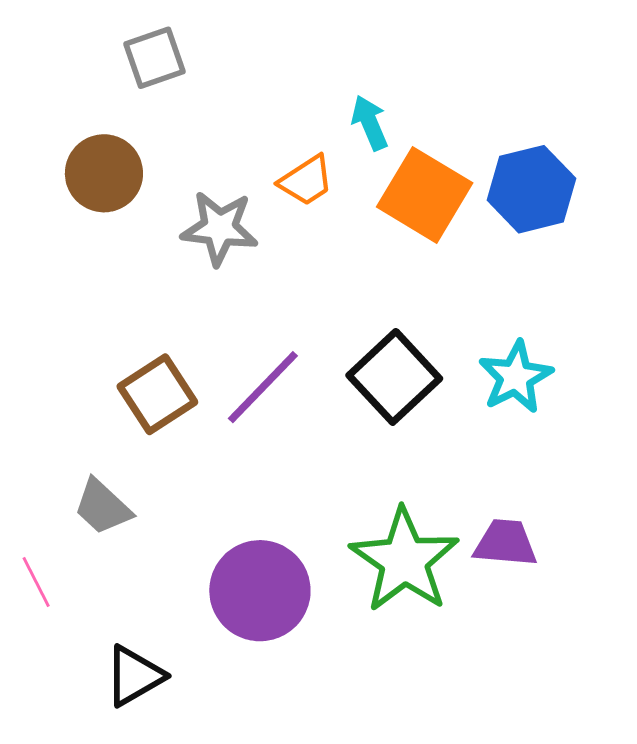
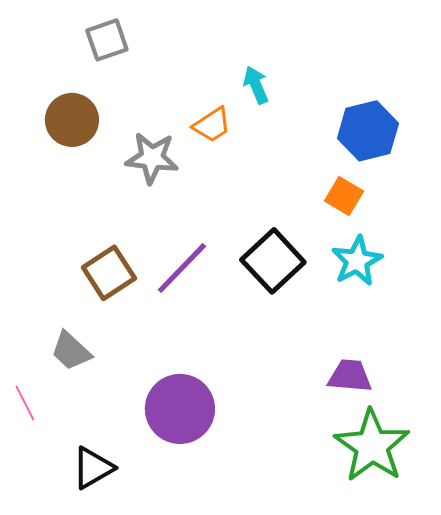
orange square: (425, 195) -> (344, 196), moved, size x0.6
green star: (404, 560) -> (372, 446), moved

